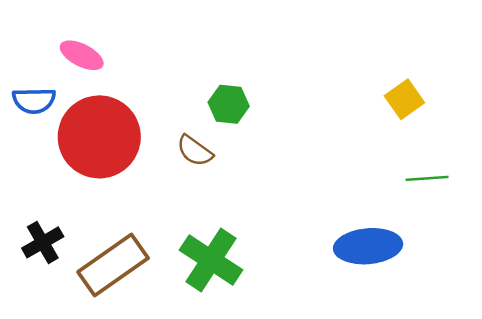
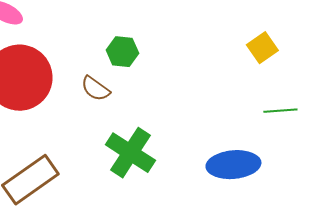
green cross: (211, 260) -> (130, 153), moved

